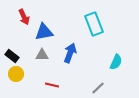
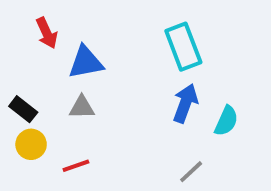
blue arrow: (70, 53) -> (185, 103), moved
red line: (52, 85) -> (76, 166), moved, turned -32

